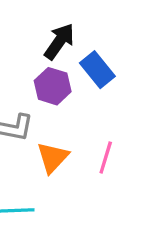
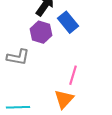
orange triangle: (53, 157) -> (64, 99), moved

